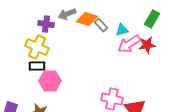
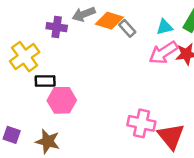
cyan triangle: (122, 30) -> (165, 27), moved
yellow cross: (37, 47) -> (25, 57), moved, turned 30

